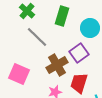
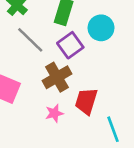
purple square: (79, 53) -> (70, 45), moved

